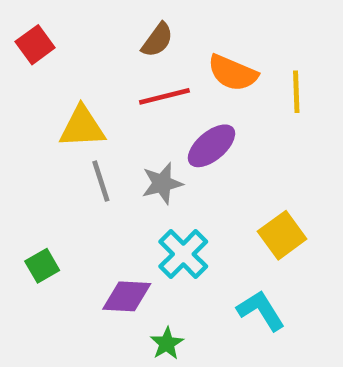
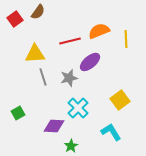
brown semicircle: (157, 40) -> (38, 12), moved
orange semicircle: (233, 73) -> (99, 31), turned 135

